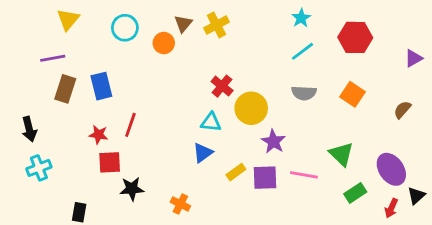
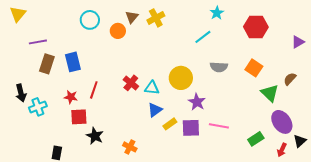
yellow triangle: (68, 19) -> (18, 14), moved
cyan line: (303, 51) -> (203, 37), moved
red cross: (222, 86) -> (131, 83), moved
blue triangle: (203, 153) -> (155, 110), moved
green triangle: (341, 154) -> (270, 93), moved
cyan cross: (39, 168) -> (38, 107), moved
black star: (132, 189) -> (95, 136), turned 30

